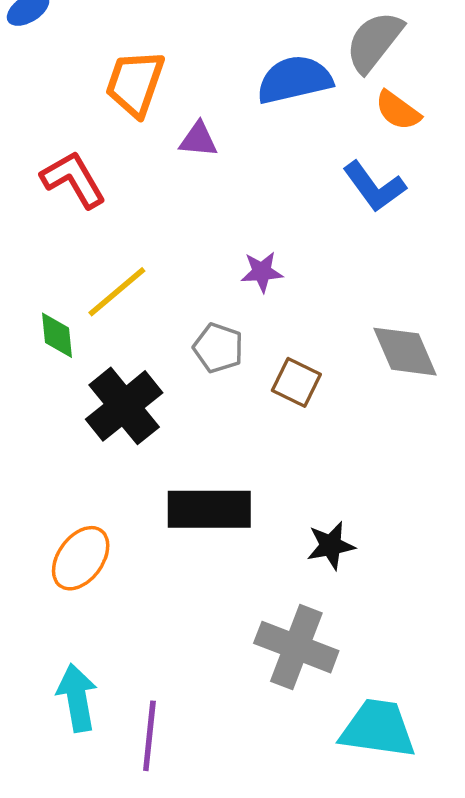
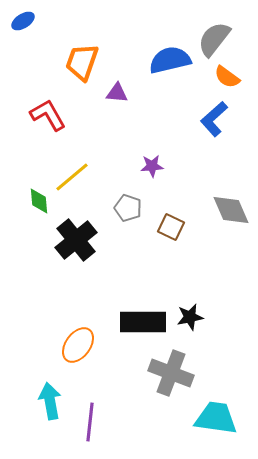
blue L-shape: (374, 187) -> (214, 119), turned 84
black rectangle: (209, 509) -> (143, 322), moved
orange ellipse: (81, 558) -> (78, 345), moved

